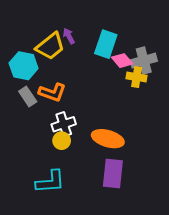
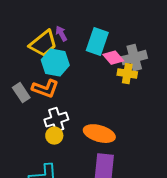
cyan hexagon: (24, 66) -> (55, 63), moved

